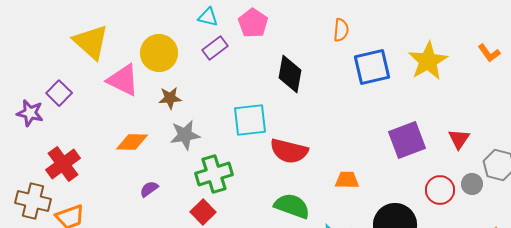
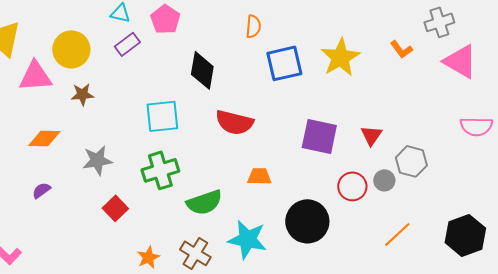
pink triangle: (123, 80) -> (35, 76), turned -30
gray star: (185, 135) -> (97, 160), moved
purple square: (407, 140) -> (319, 136), turned 33
red semicircle: (289, 151) -> (234, 122), moved
green cross: (214, 174) -> (160, 170), moved
purple semicircle: (149, 189) -> (41, 190), moved
green semicircle: (292, 206) -> (204, 202), turned 141

